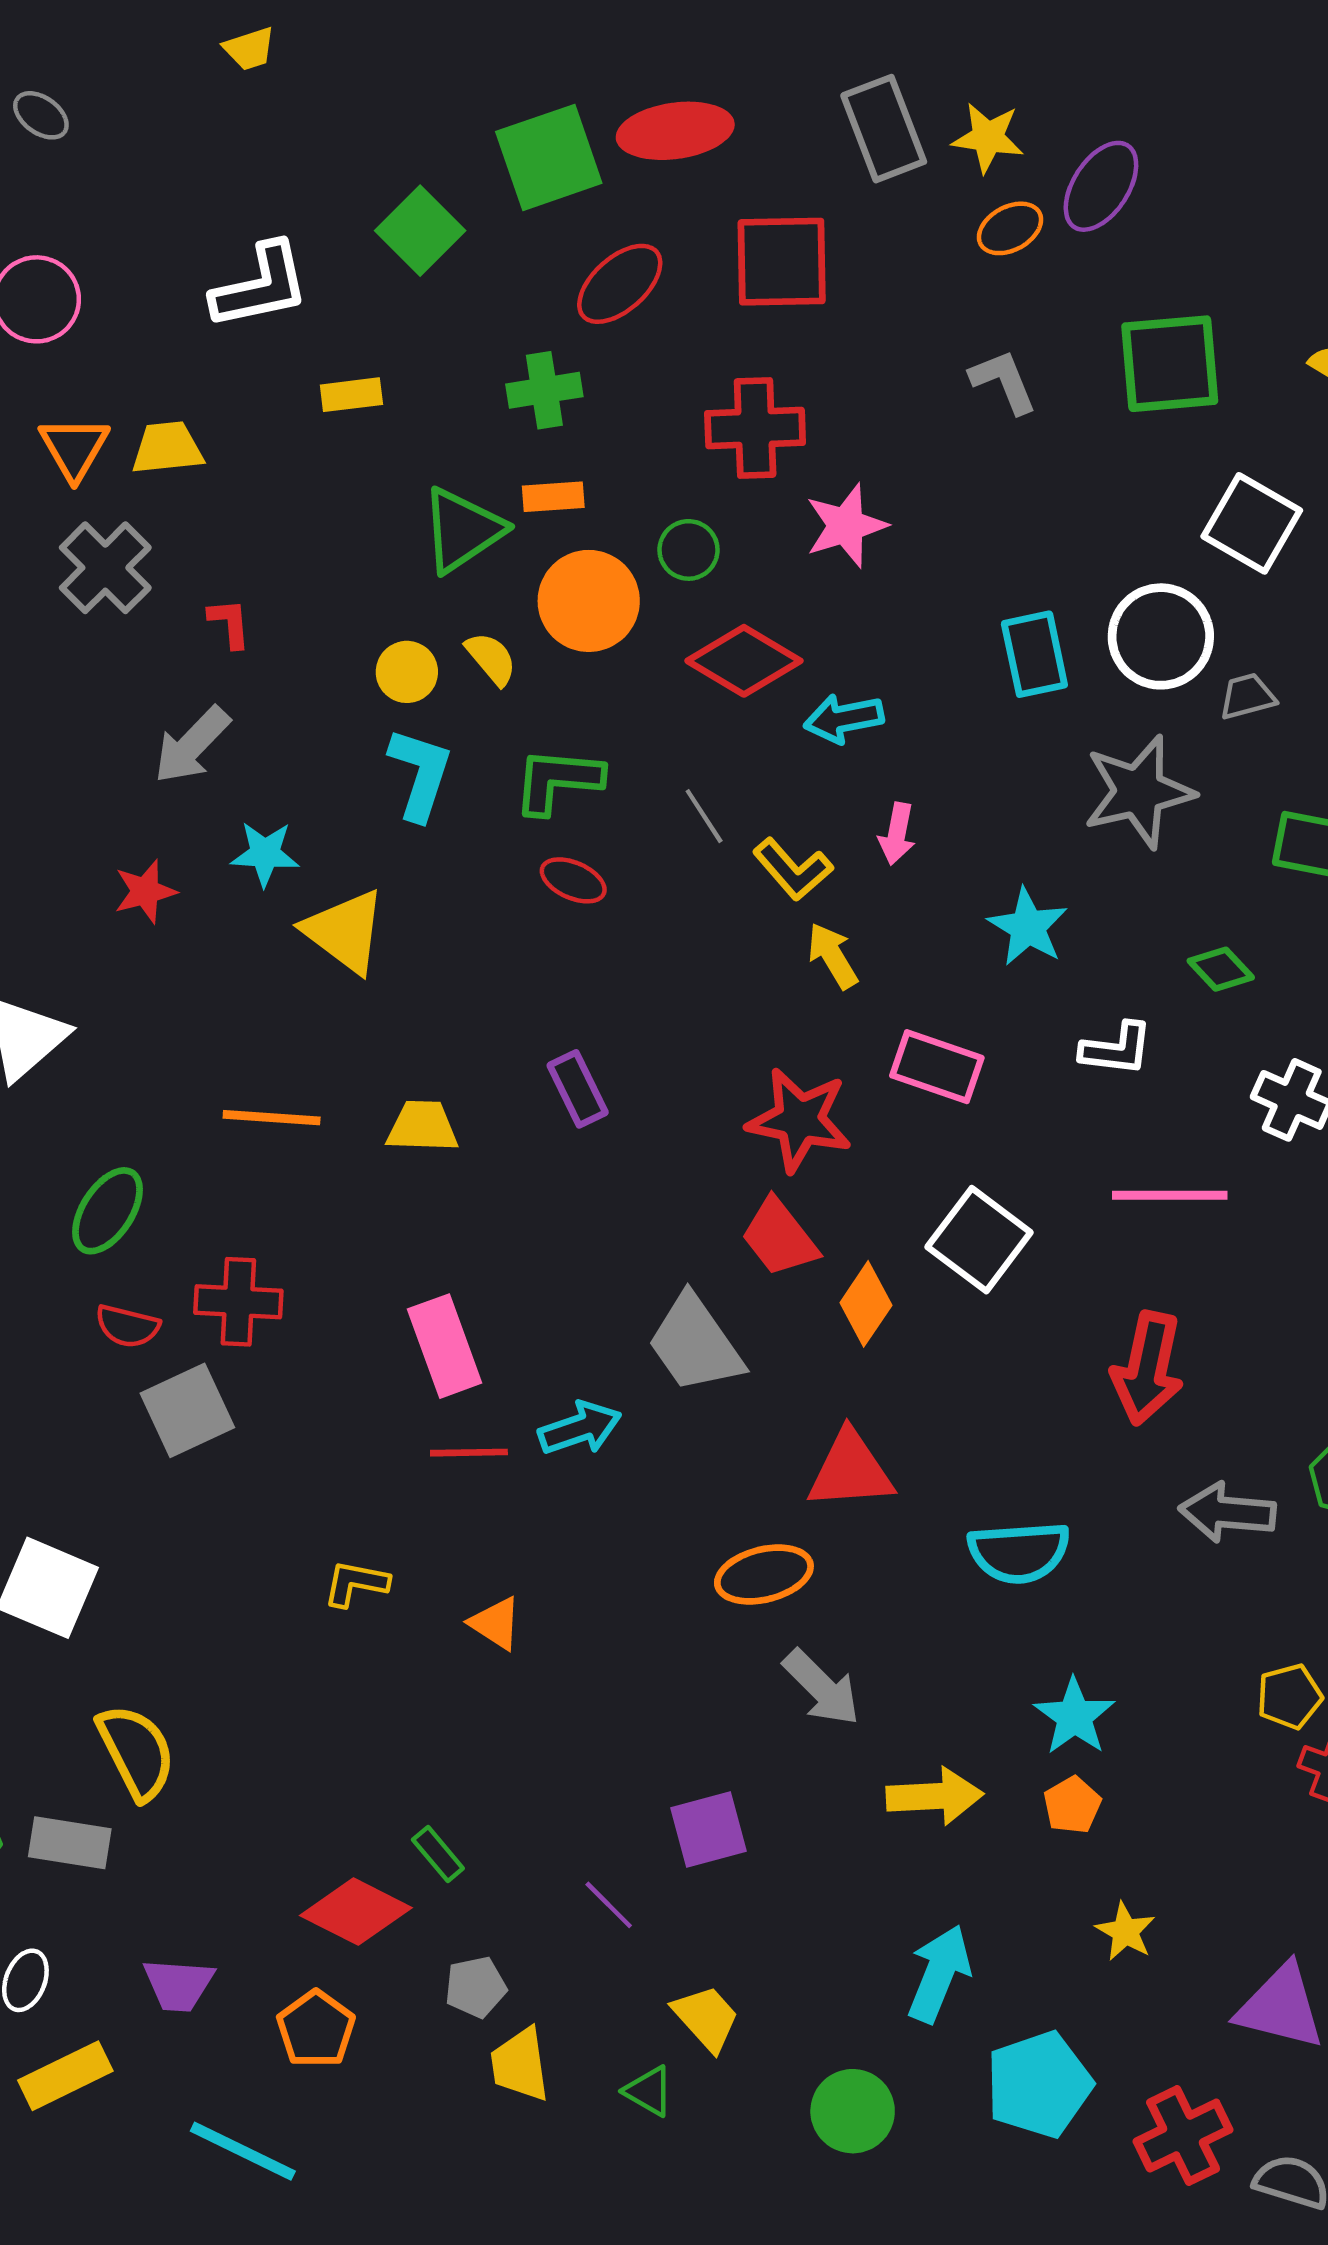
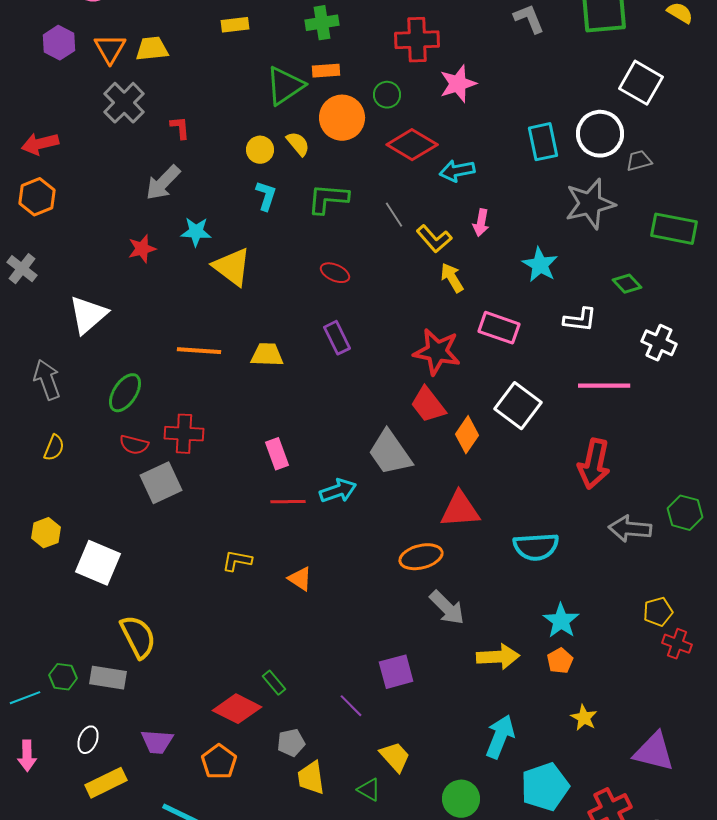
cyan L-shape: (420, 774) -> (266, 196), size x0.7
red ellipse: (573, 880) -> (335, 273), moved
pink rectangle: (445, 1346) -> (277, 454), size x0.7

